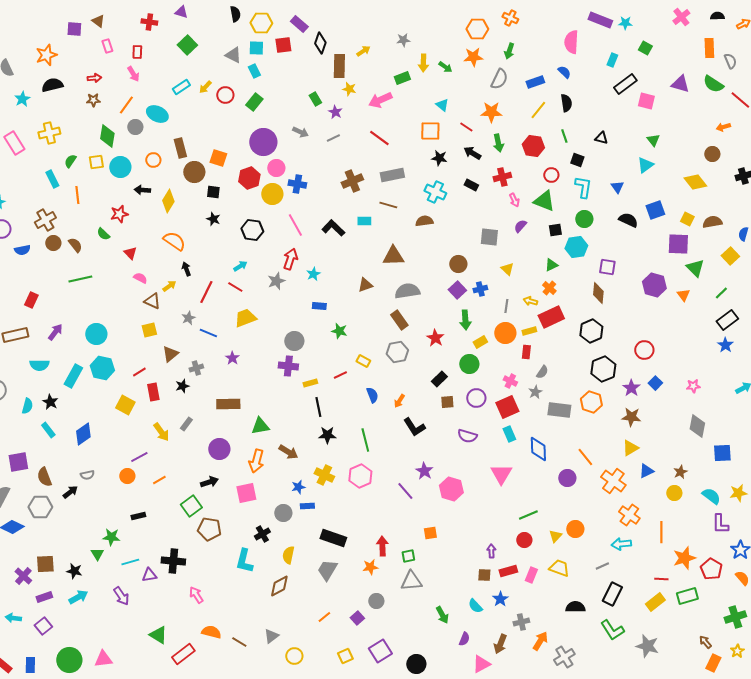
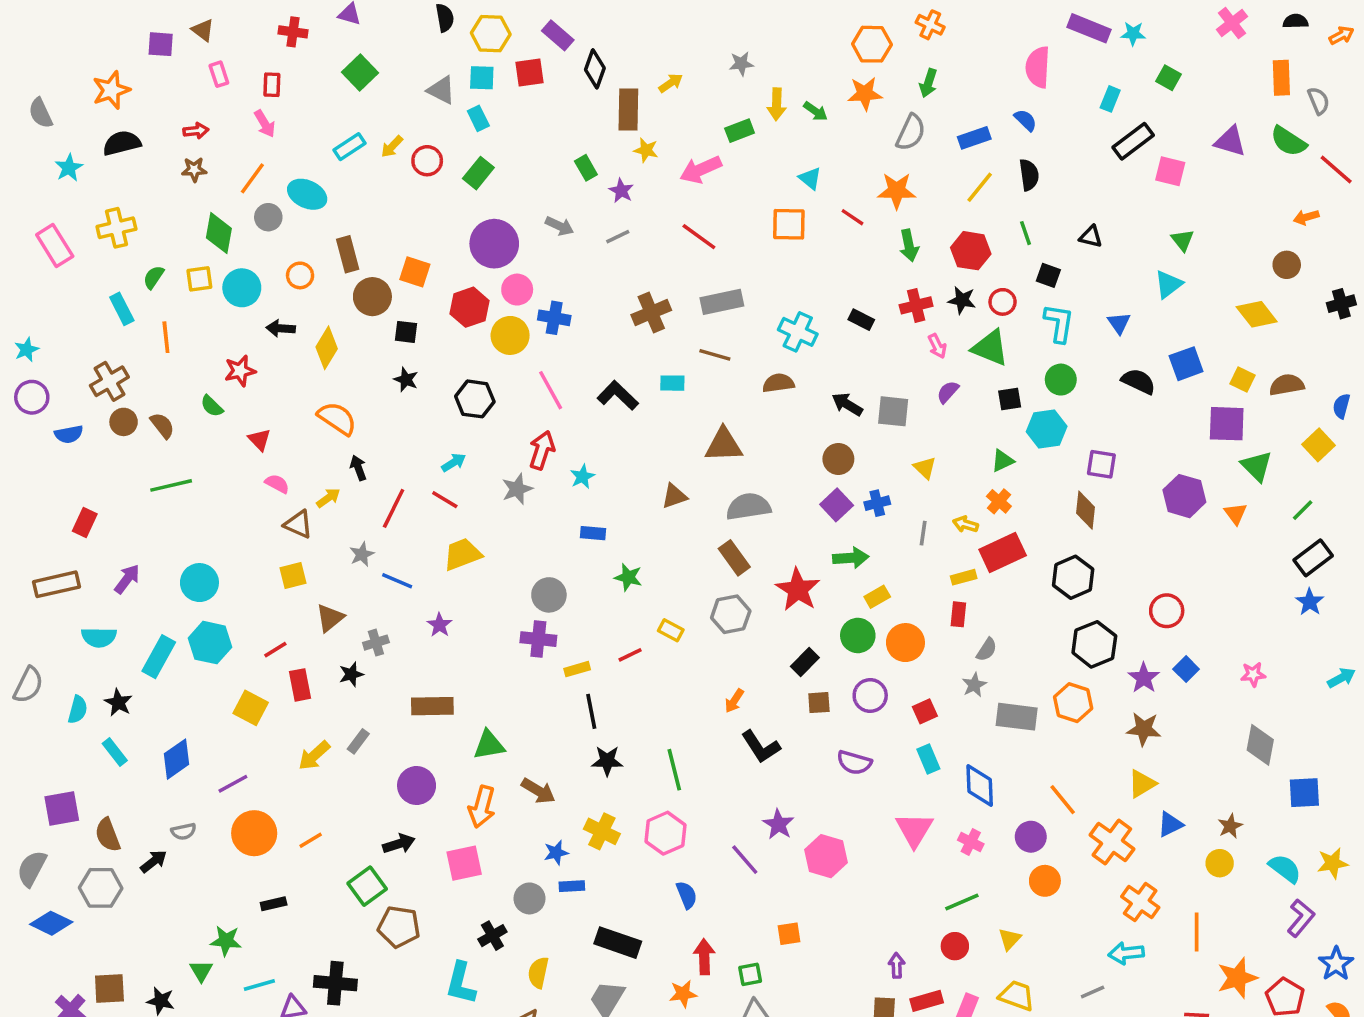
black arrow: (472, 153) -> (847, 404), moved
black star: (439, 158) -> (962, 300), moved
green arrow: (465, 320) -> (851, 558), turned -90
orange circle: (505, 333) -> (905, 643), moved
red star: (435, 338) -> (798, 590), size x1.4
pink cross: (510, 381) -> (971, 842), moved
blue semicircle: (372, 395) -> (687, 895), moved
red square: (507, 407) -> (925, 711), size x0.6
yellow arrow: (161, 432) -> (314, 756), turned 84
purple line: (139, 457) -> (233, 784), moved
orange circle: (127, 476) -> (254, 833), size x1.6
purple L-shape: (720, 524) -> (1301, 918), turned -140
orange circle: (575, 529) -> (1045, 881), moved

